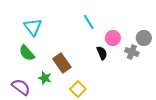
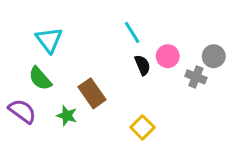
black semicircle: (102, 53) -> (142, 65), moved
purple semicircle: (21, 87) -> (22, 111), moved
yellow square: (78, 89) -> (142, 127), moved

